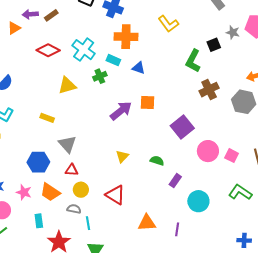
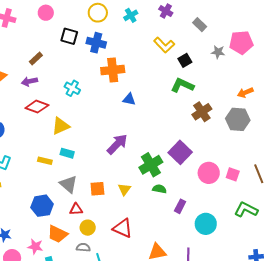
purple arrow: (30, 14) -> (29, 81), moved
yellow L-shape: (168, 24) -> (164, 45), moved
black square: (214, 45) -> (185, 60), moved
red diamond: (48, 50) -> (37, 107), moved
cyan cross: (84, 50) -> (72, 88), size x0.7
cyan rectangle: (113, 60) -> (67, 153), moved
green L-shape: (193, 61) -> (182, 85), turned 95
green cross: (100, 76) -> (151, 165), moved, size x1.6
orange square: (147, 103) -> (97, 189), moved
pink star: (24, 192) -> (35, 247), moved

